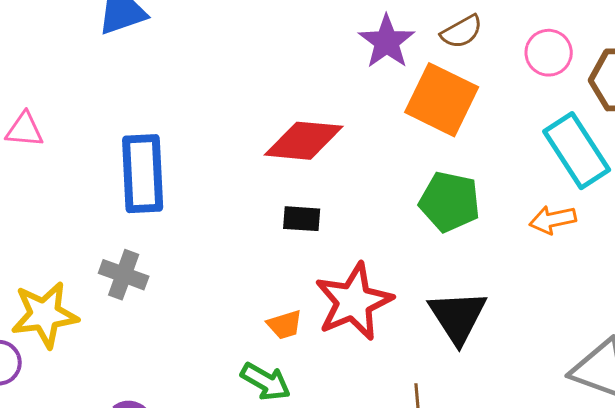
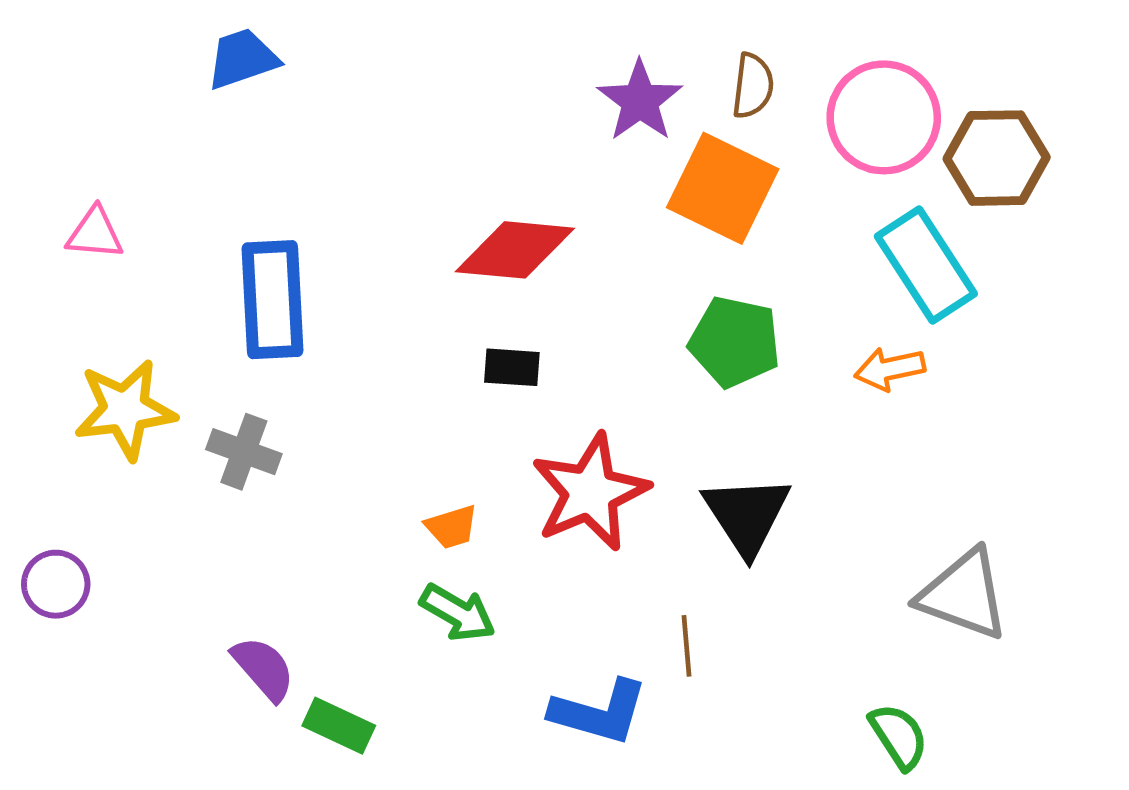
brown semicircle: (462, 32) -> (753, 86), turned -54
pink circle: (549, 53) -> (884, 117), size x1.6
yellow star: (45, 315) -> (125, 409), moved
orange trapezoid: (285, 325) -> (452, 527), moved

